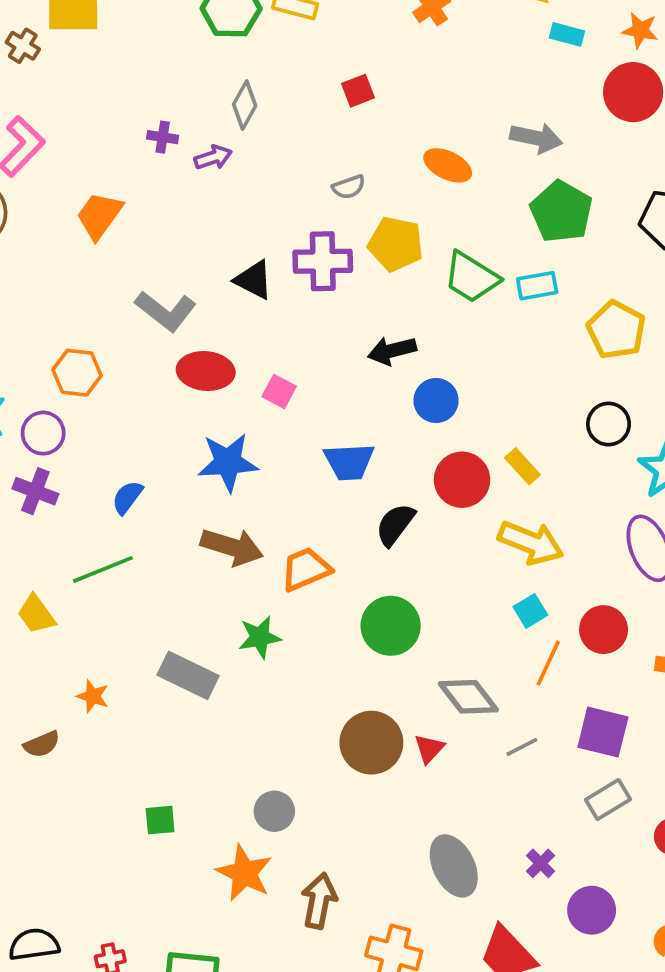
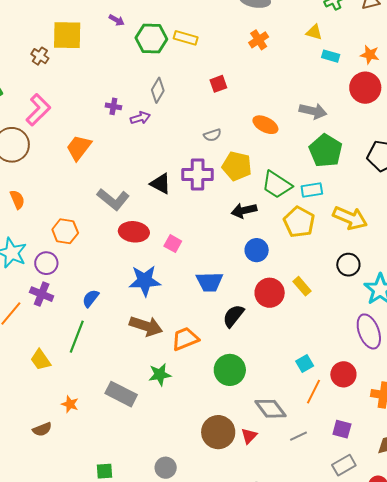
yellow pentagon: (616, 330) -> (299, 222), moved
black arrow: (392, 351) -> (244, 210), moved
yellow arrow: (531, 543) -> (350, 218), moved
green line: (103, 569) -> (77, 337), turned -48
purple square: (603, 732) -> (342, 429), size x0.7

